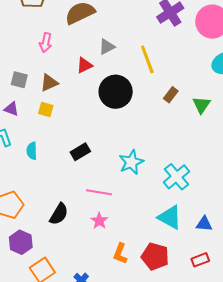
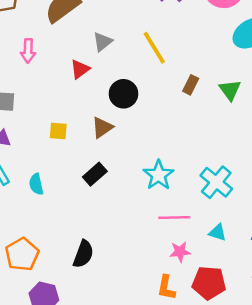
brown triangle: (49, 83) -> (102, 127), moved
black circle: (116, 92) -> (123, 94), size x0.7
yellow square: (46, 110) -> (58, 131), moved
pink line: (99, 192) -> (174, 218), moved
cyan triangle: (170, 217) -> (218, 232), size x0.6
pink star: (99, 221) -> (180, 252), moved, turned -30

